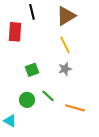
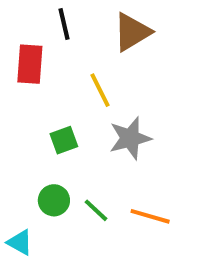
yellow line: (65, 45) -> (100, 90), moved
gray star: (65, 69) -> (130, 138), size x1.5
green line: (48, 96) -> (96, 210), moved

